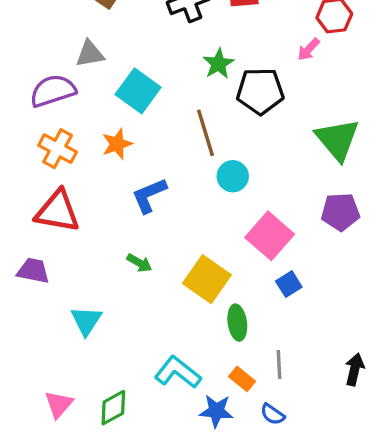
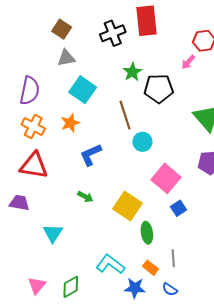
gray triangle: (90, 54) -> (66, 58), moved
purple semicircle: (53, 91) -> (30, 91), turned 120

